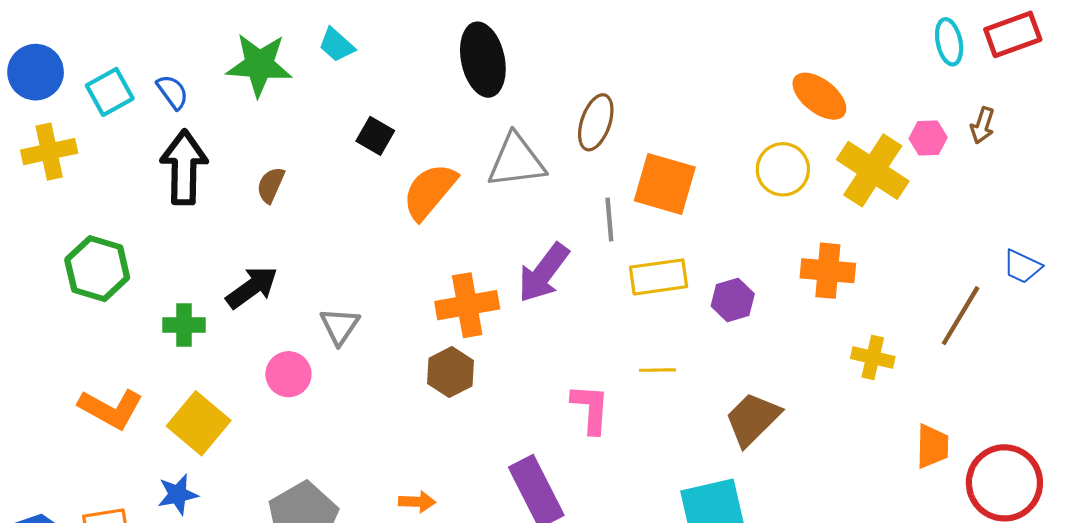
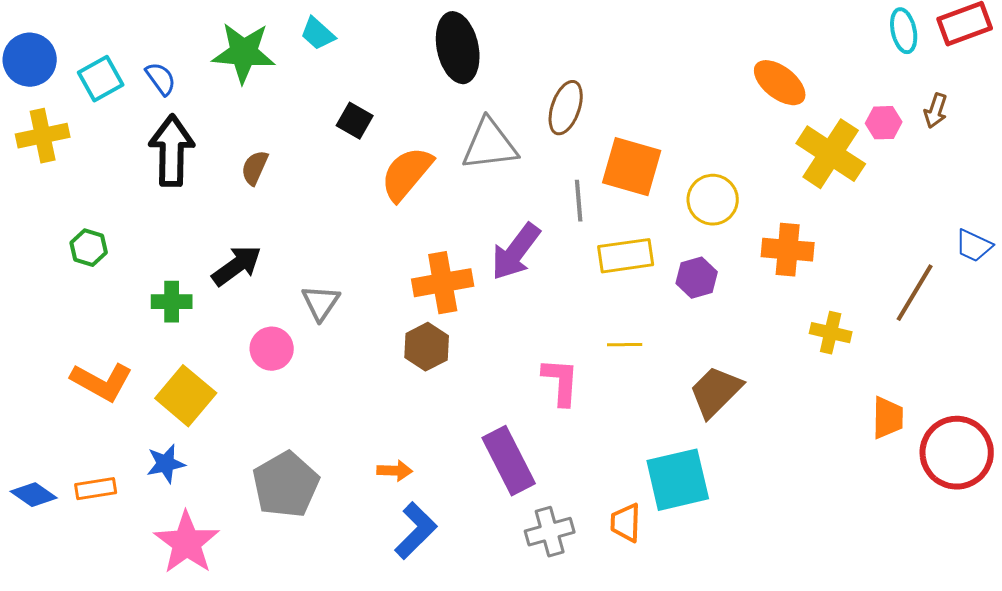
yellow circle: (783, 169) -> (713, 200), moved
green hexagon: (97, 269) -> (89, 248), size x0.6

